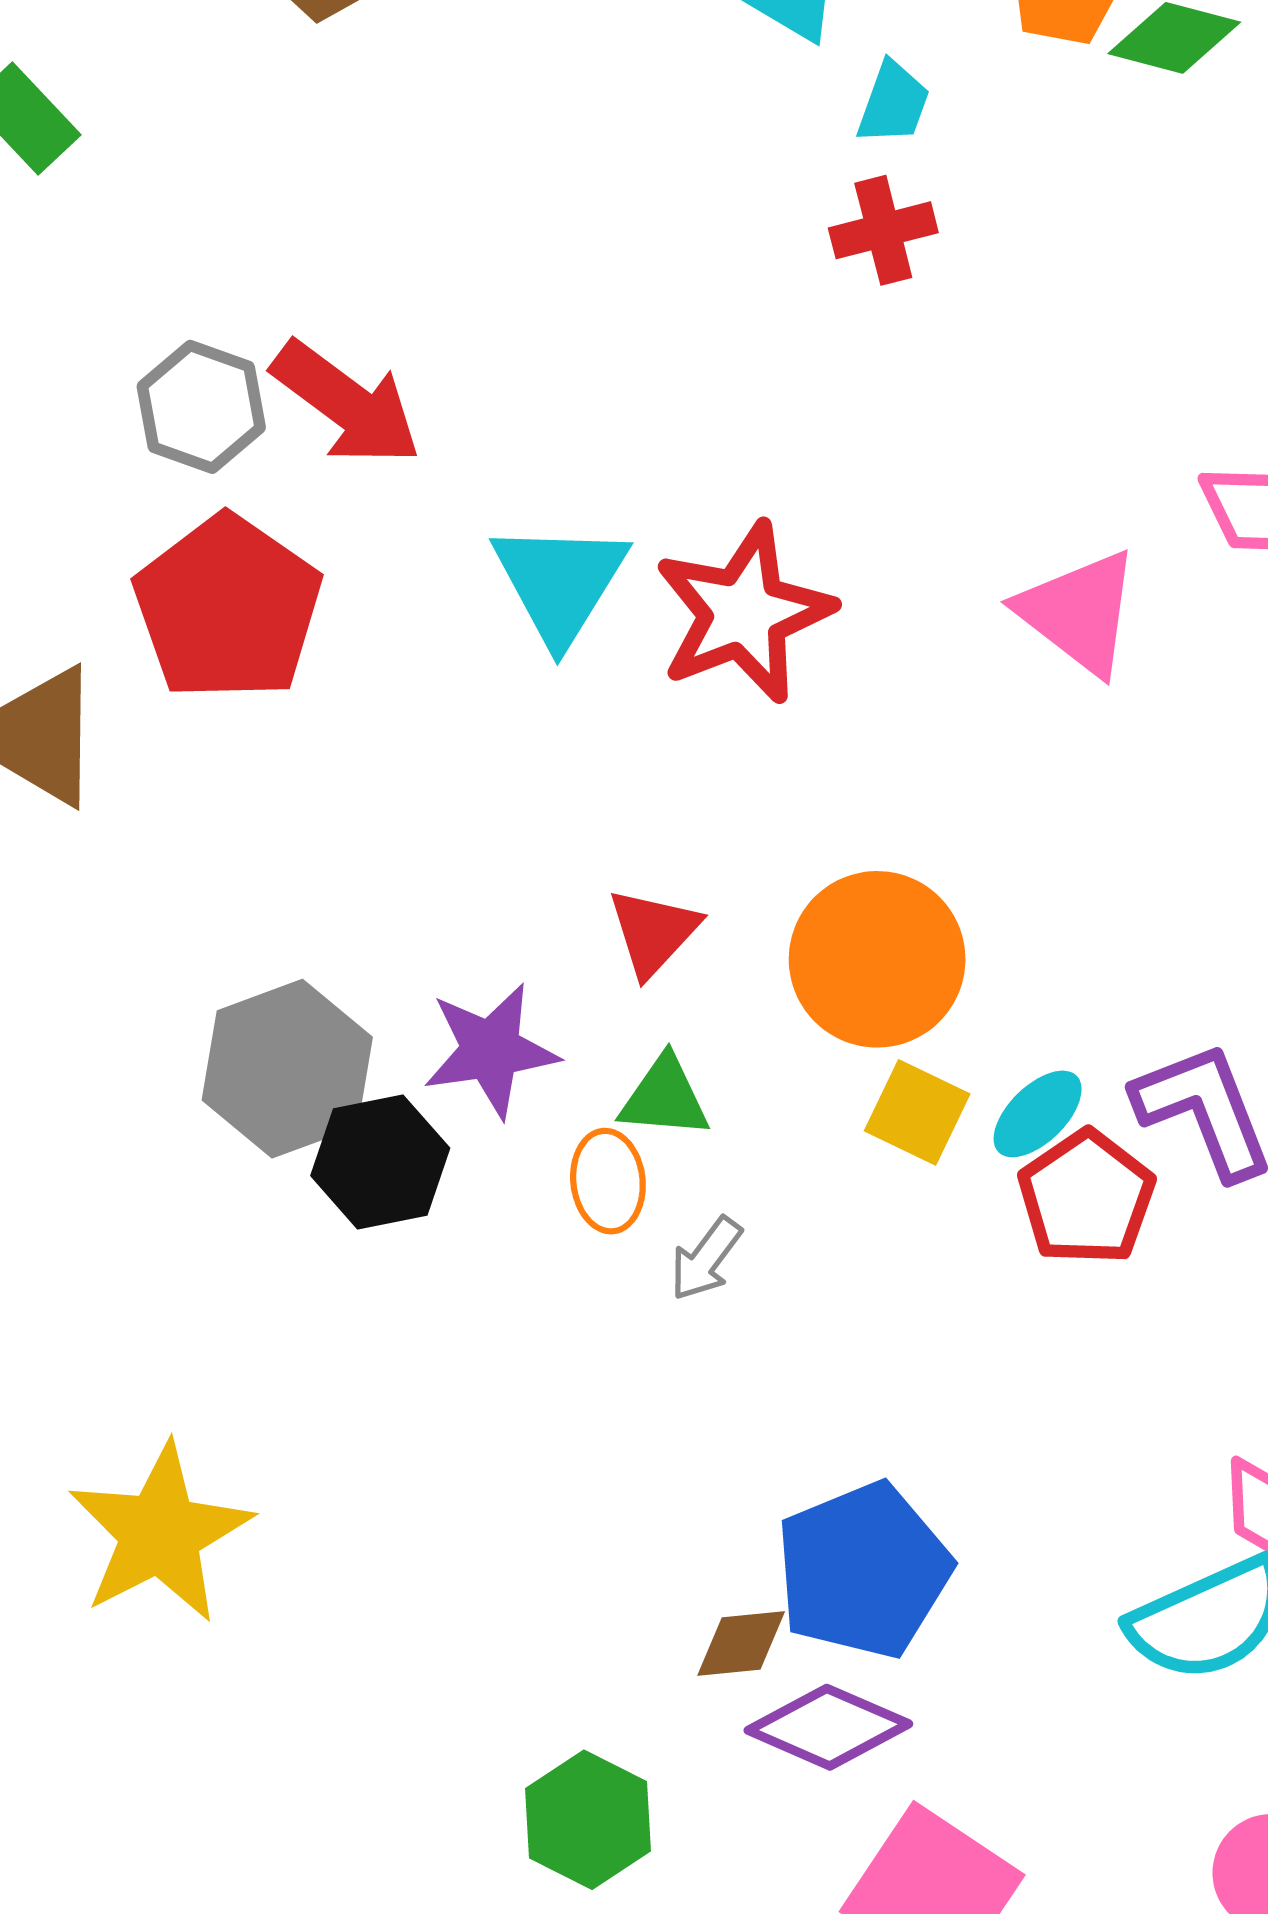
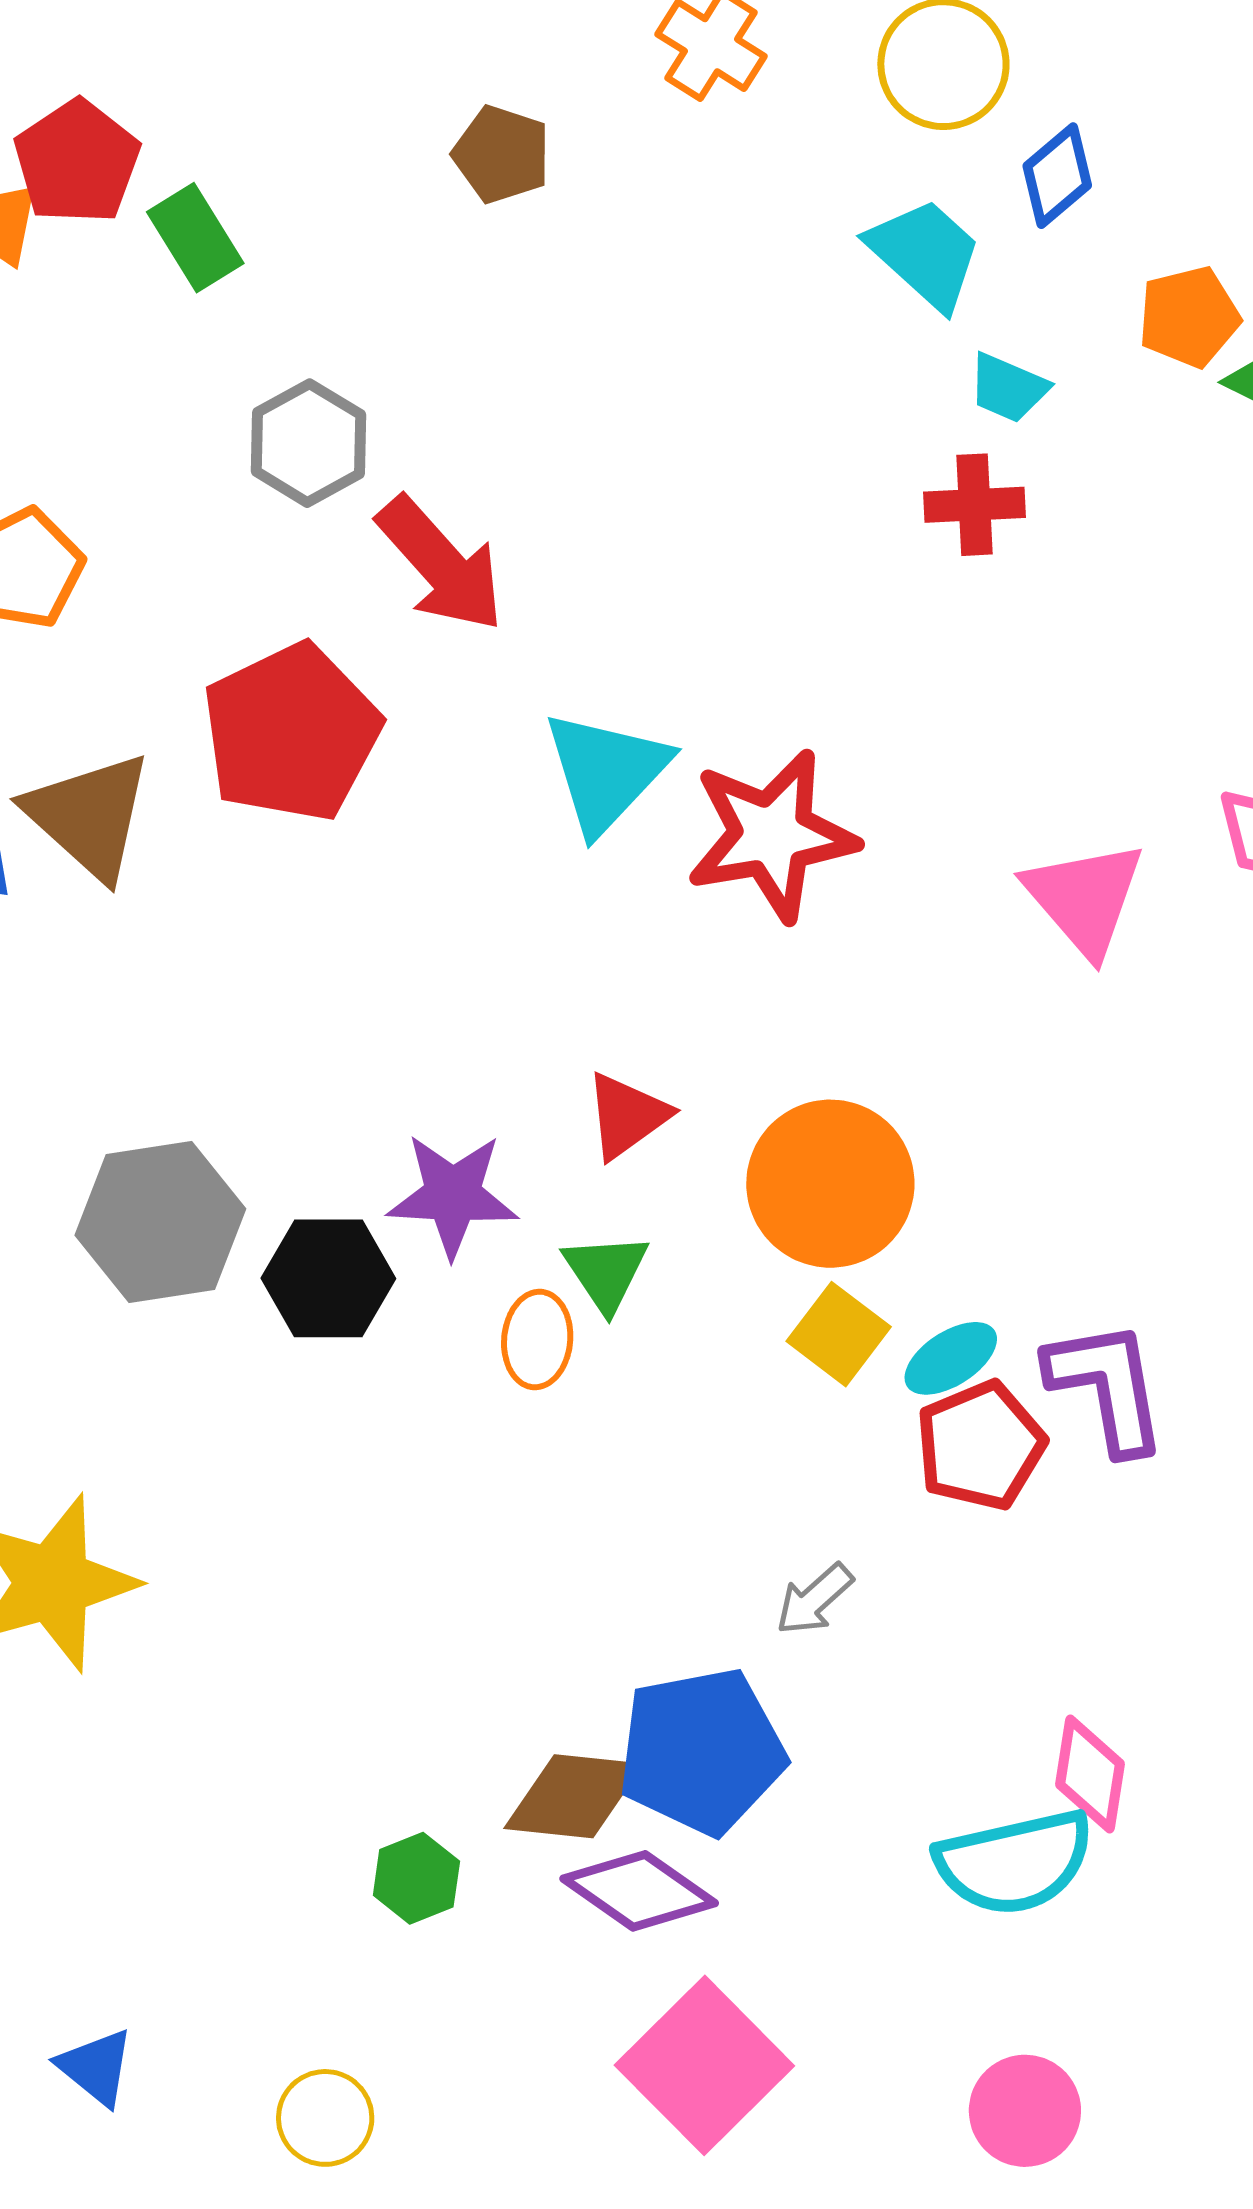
cyan trapezoid: (893, 103) -> (1008, 388), turned 82
gray hexagon: (201, 407) -> (308, 443), moved
gray hexagon: (287, 1069) -> (160, 1222), moved
green triangle: (664, 1097) -> (606, 1272), turned 40
gray arrow: (706, 1259) -> (814, 1599), moved
brown diamond: (741, 1644) -> (574, 1796), size x1.5
green hexagon: (588, 1820) -> (416, 1878), moved, size x0.7

